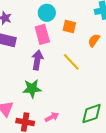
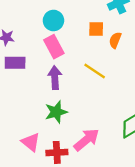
orange square: (69, 26) -> (96, 29), moved
pink arrow: (52, 117) -> (86, 140), size x1.6

